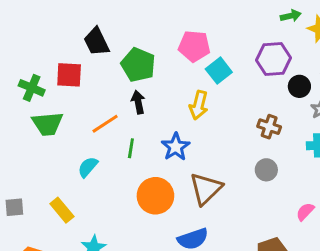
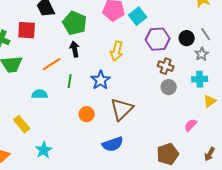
purple hexagon: (273, 59) -> (158, 39), moved
cyan square: (219, 71) -> (138, 16), moved
cyan semicircle: (88, 167) -> (40, 94), turned 49
gray circle: (266, 170) -> (169, 87), moved
orange circle: (155, 196) -> (87, 114), size x0.6

